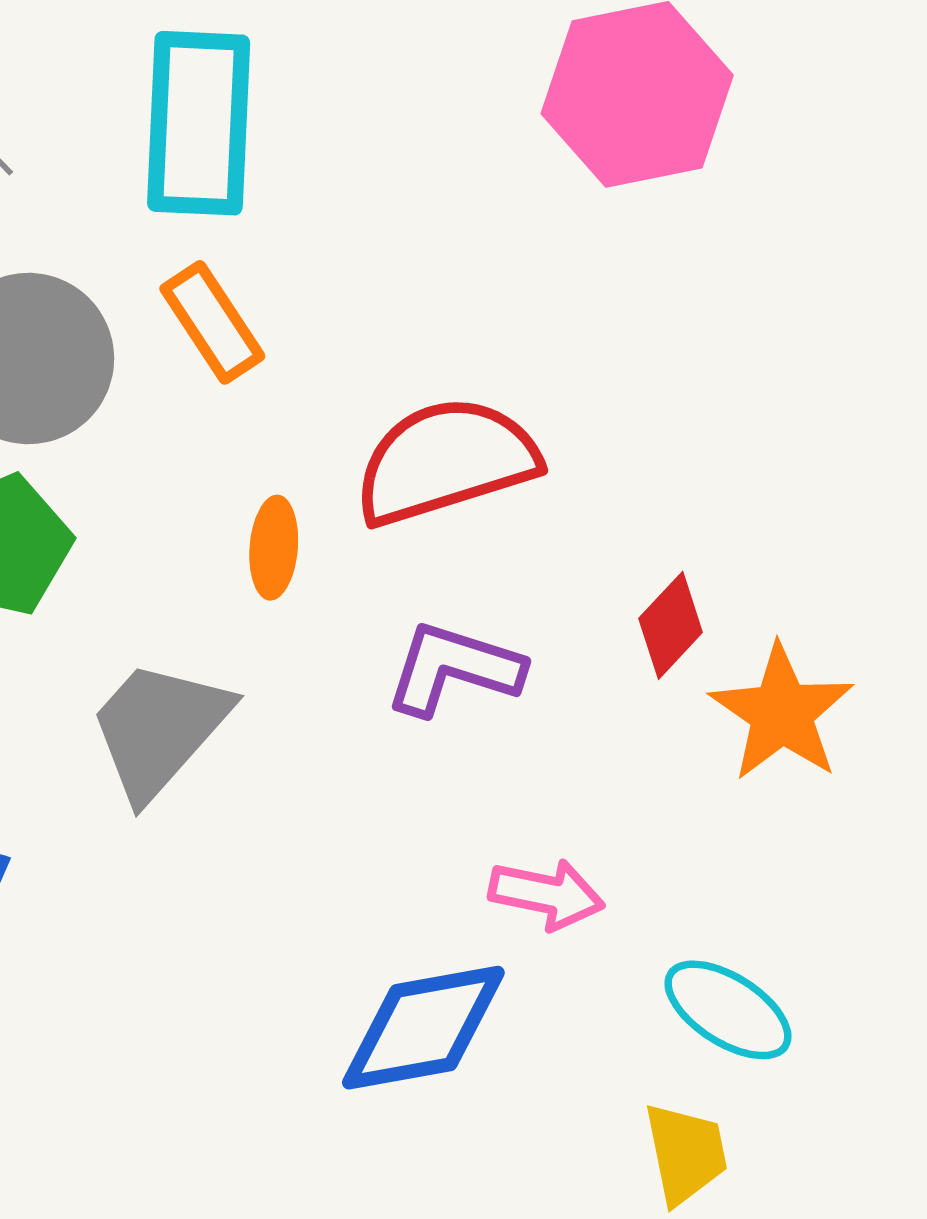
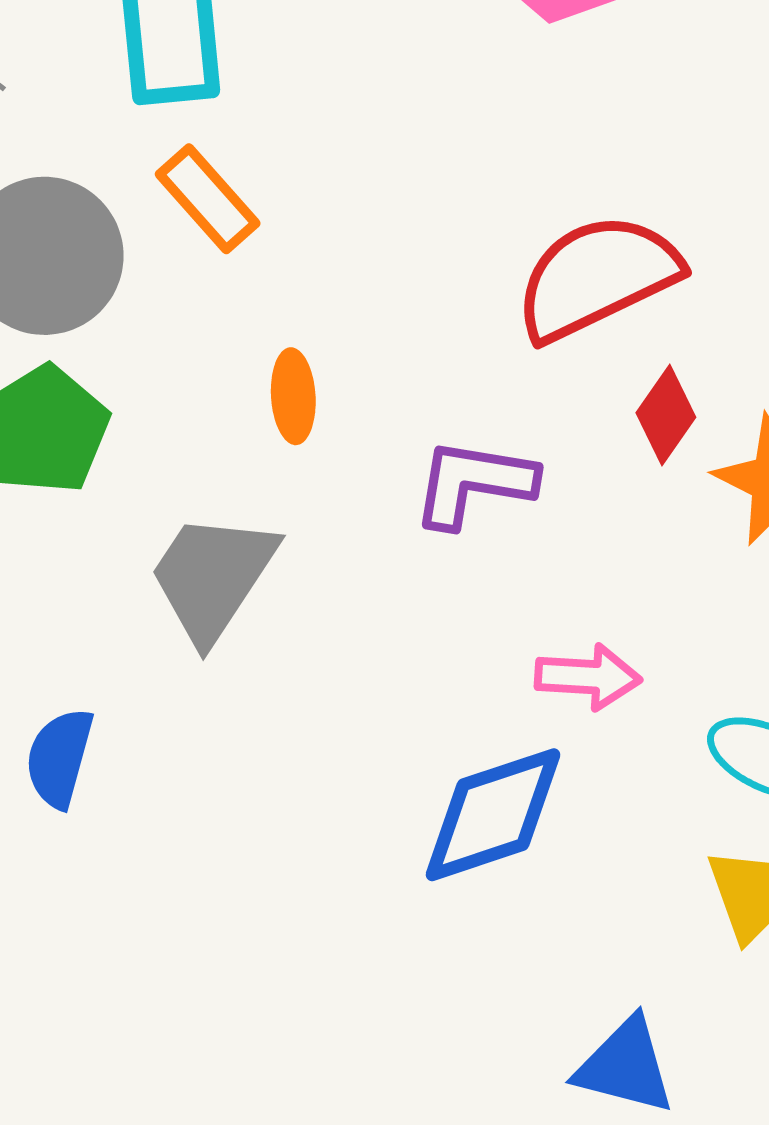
red semicircle: (446, 461) -> (597, 277), moved

